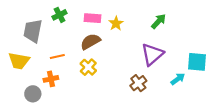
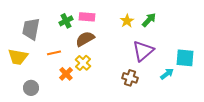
green cross: (59, 15) -> (66, 21), moved
yellow star: (116, 23) -> (127, 21), moved
orange cross: (51, 79) -> (66, 74), moved, turned -32
brown cross: (138, 83) -> (130, 78), turned -35

